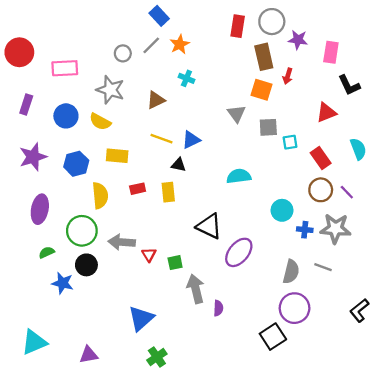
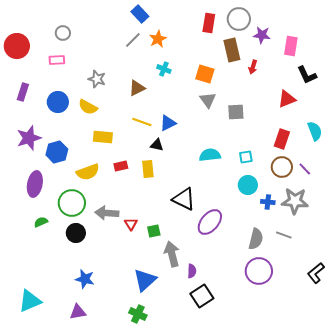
gray circle: (123, 53) -> (63, 33), moved
pink rectangle: (65, 68) -> (57, 60), size x0.7
gray star: (110, 90) -> (97, 79), size x0.7
orange square: (262, 90) -> (205, 74), moved
cyan square: (290, 142) -> (246, 157), moved
red rectangle: (321, 158) -> (282, 139), turned 54
blue hexagon: (76, 164) -> (57, 152), moved
yellow semicircle: (100, 196) -> (88, 172), turned 75
blue star: (63, 283) -> (85, 279), moved
blue triangle: (141, 318) -> (145, 280), moved
black square: (273, 337) -> (202, 296), moved
green cross: (157, 357) -> (138, 314), turned -30

